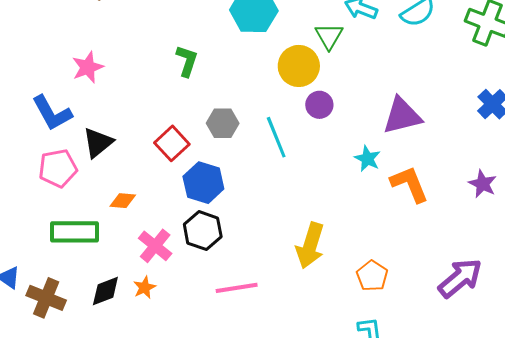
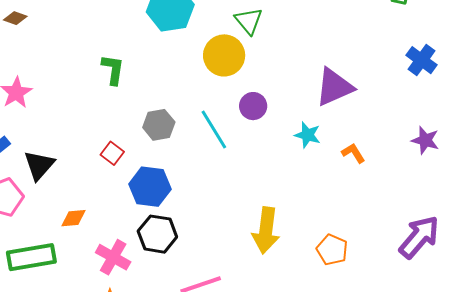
purple circle: (319, 105) -> (253, 106), moved
red square: (172, 143) -> (112, 153), size x0.7
orange L-shape: (410, 184) -> (353, 153), size x0.6

